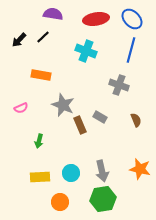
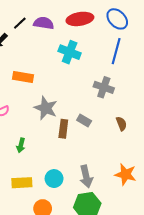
purple semicircle: (53, 14) -> (44, 23), moved
black line: (43, 37) -> (20, 23), moved
brown rectangle: (80, 125) -> (63, 129), turned 30

